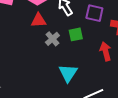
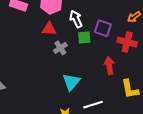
green square: (76, 34) -> (84, 37), moved

